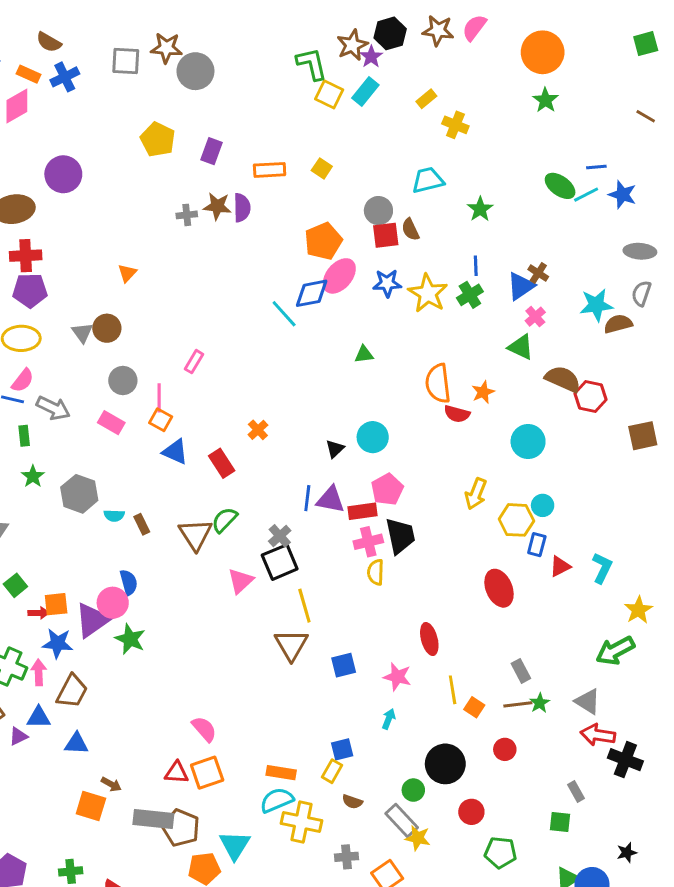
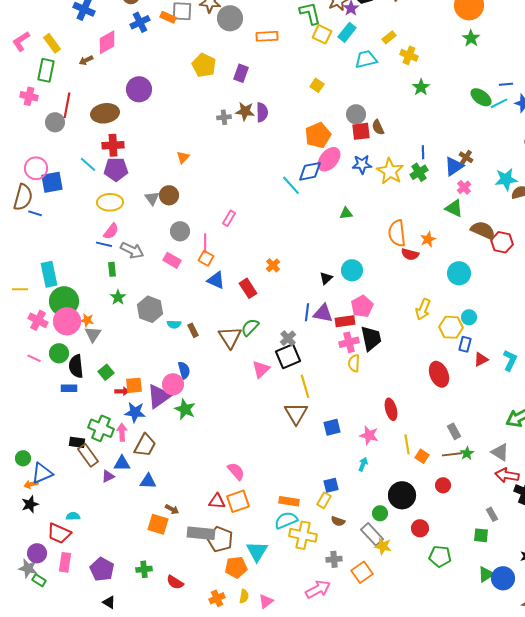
orange rectangle: (28, 74) -> (168, 17), moved
orange rectangle: (270, 170) -> (267, 36), moved
cyan trapezoid: (428, 180) -> (366, 59), moved
green star: (480, 209) -> (421, 87), moved

